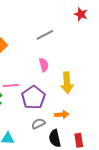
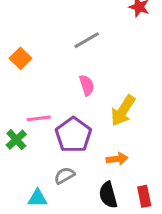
yellow arrow: (67, 83) -> (123, 111), turned 40
gray semicircle: (38, 124) -> (64, 176), moved

